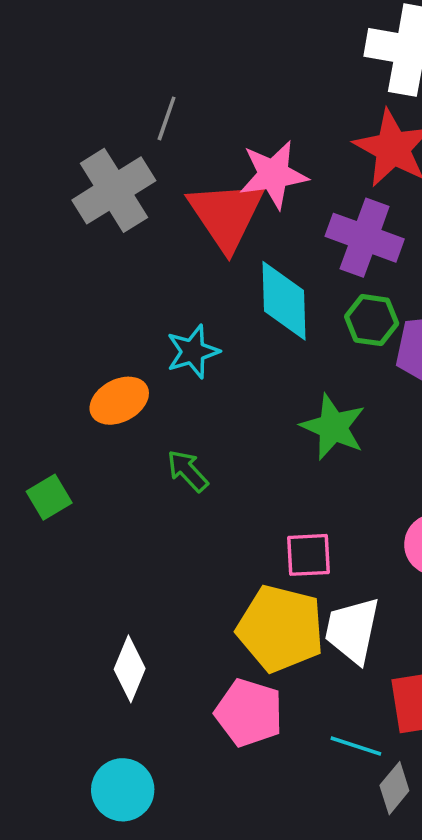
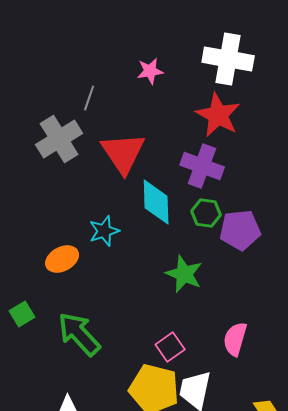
pink star: (273, 175) -> (150, 71), moved, size x0.7
green arrow: (188, 471) -> (79, 334), moved, size x1.8
pink square: (309, 555) -> (170, 347), turned -32

